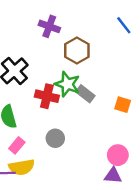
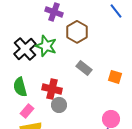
green star: (67, 84) -> (46, 46), moved
red cross: (47, 96) -> (52, 89), moved

